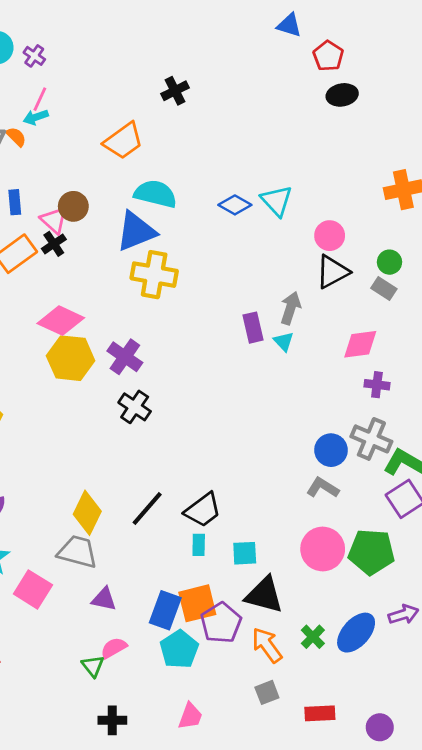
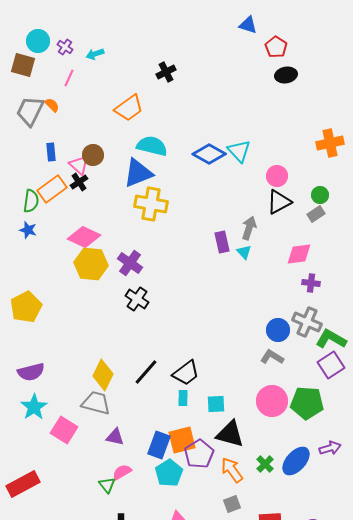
cyan arrow: (36, 117) -> (95, 54), moved
blue diamond: (235, 205) -> (209, 154), size x1.4
gray rectangle: (384, 289) -> (316, 214), turned -66

